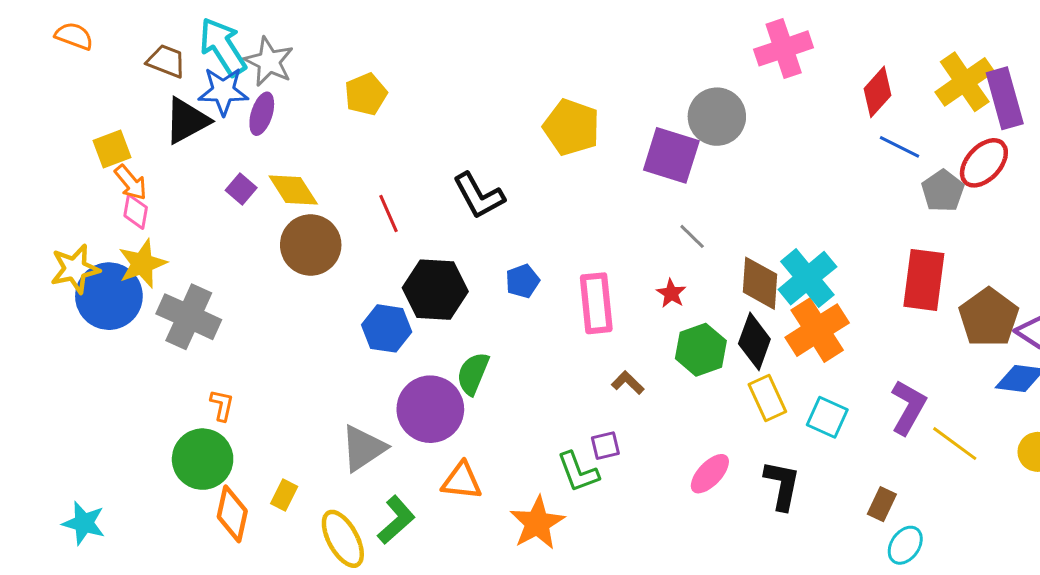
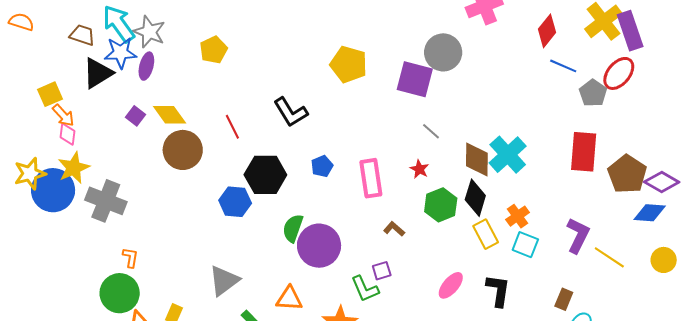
orange cross: (817, 330) -> (518, 216), moved, size x0.6
purple circle: (430, 409) -> (319, 246), moved

